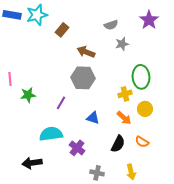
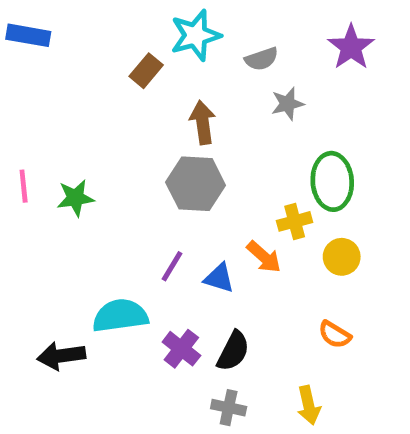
cyan star: (37, 15) -> (196, 35), moved
brown arrow: (86, 52) -> (203, 123), turned 60
green star: (28, 95) -> (75, 198), moved
purple line: (61, 103) -> (172, 266), moved
orange arrow: (124, 118) -> (264, 257), moved
black semicircle: (118, 144) -> (233, 351), moved
black arrow: (32, 163) -> (61, 356), moved

